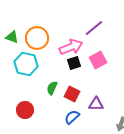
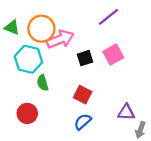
pink arrow: (71, 47) -> (60, 39), moved
green semicircle: (52, 88) -> (43, 83), moved, turned -40
purple triangle: (96, 104) -> (126, 112), moved

